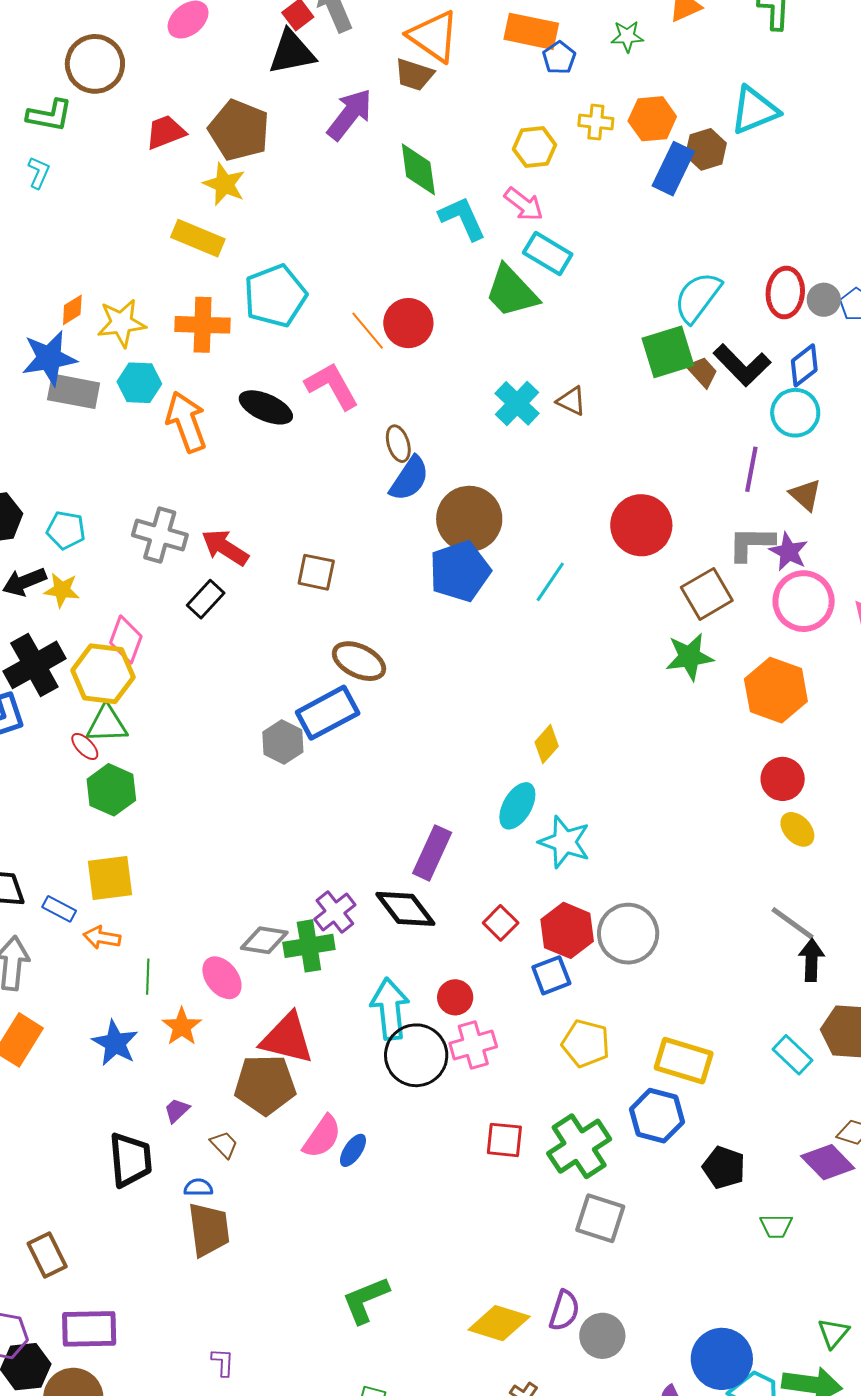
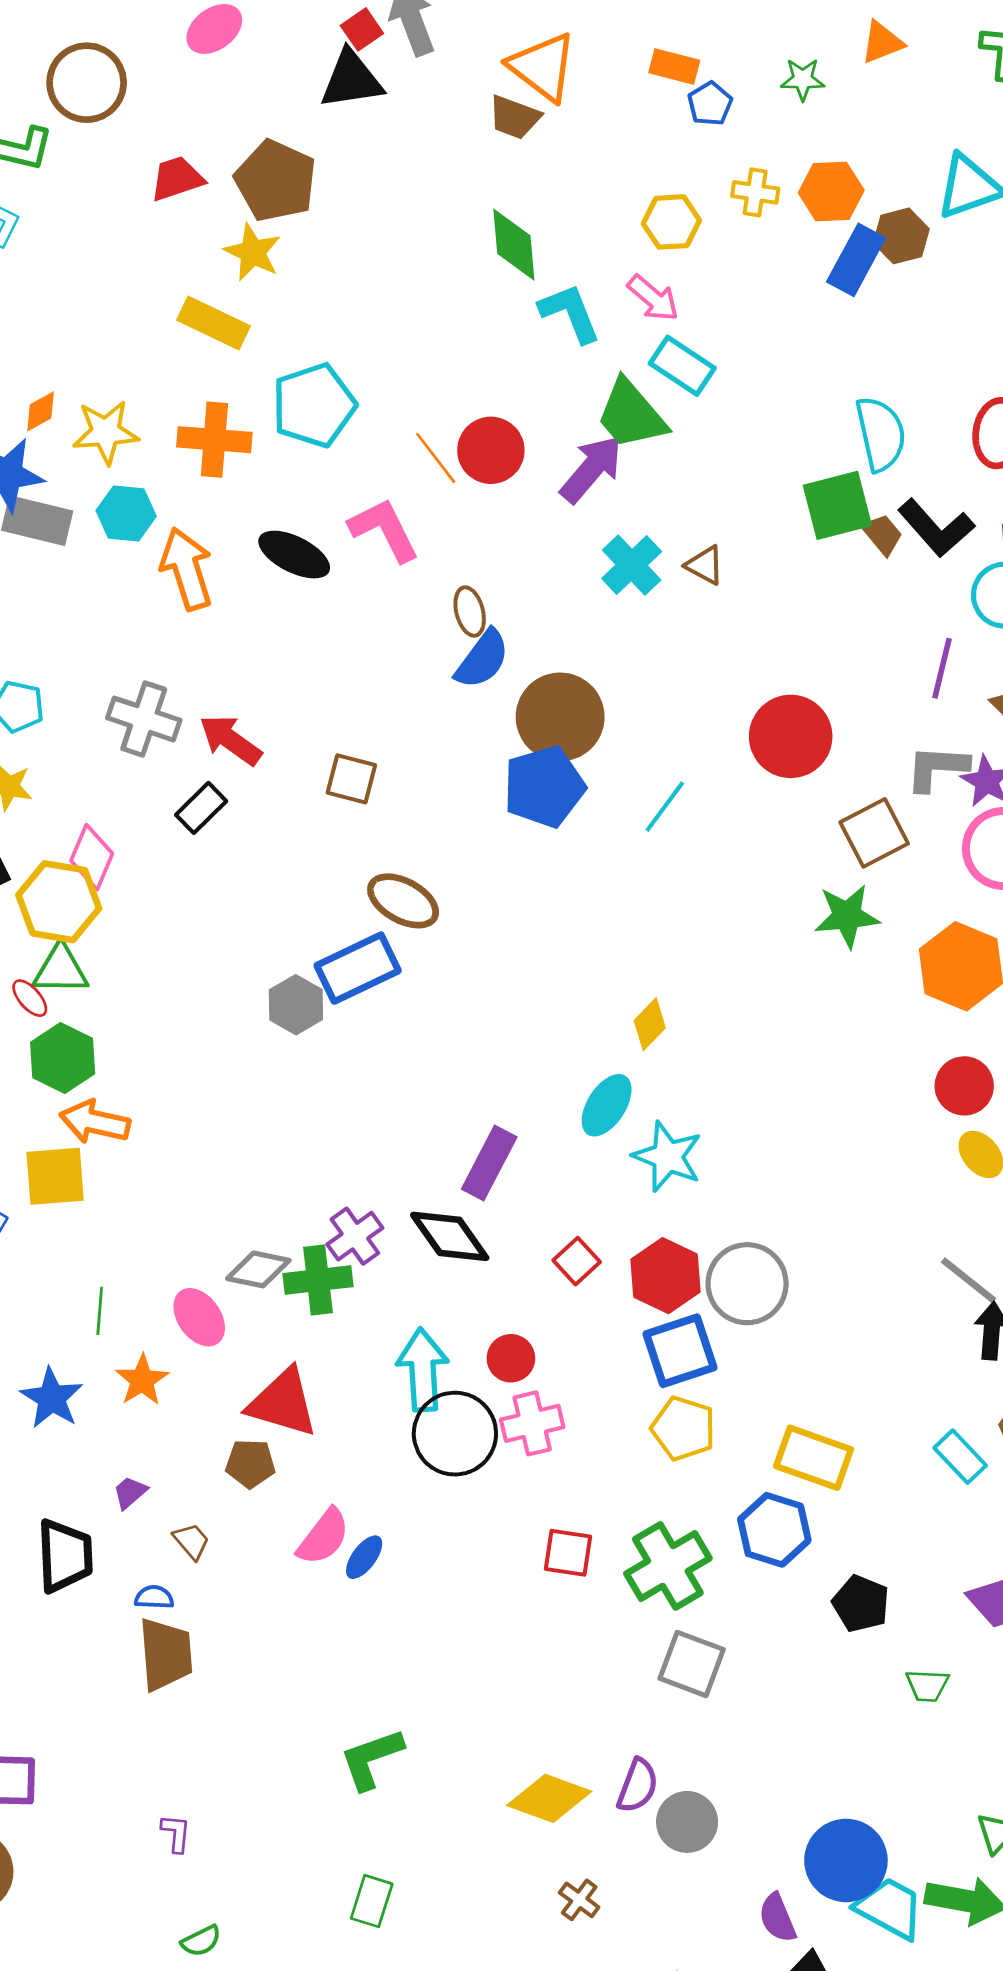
orange rectangle: (531, 31) -> (674, 66), size x0.7
purple arrow: (350, 114) -> (591, 469), moved
cyan semicircle: (698, 297) -> (881, 434), turned 128
orange arrow: (102, 938) -> (95, 1122), moved, size x1.4
blue square: (551, 975) -> (680, 1351), moved, size x1.4
brown pentagon: (265, 1085) -> (250, 1464), size x0.6

